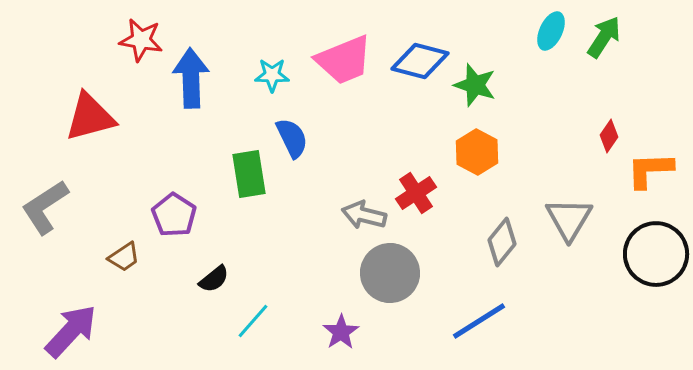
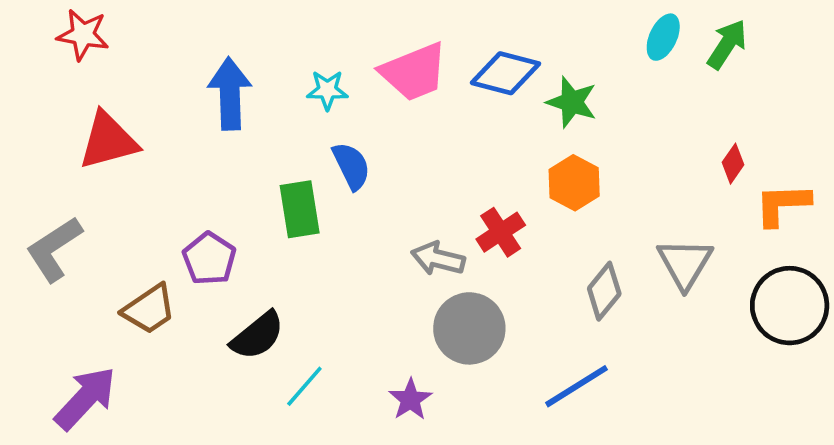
red star: (141, 40) -> (83, 35), moved
brown trapezoid: (124, 257) -> (149, 309), size x1.4
black semicircle: (214, 279) -> (257, 336), size x1.5

